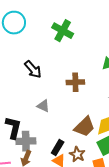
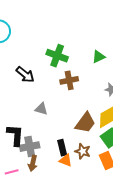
green cross: (63, 31) -> (57, 56), moved
black rectangle: (58, 148) -> (62, 148), turned -35

